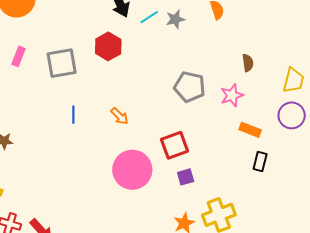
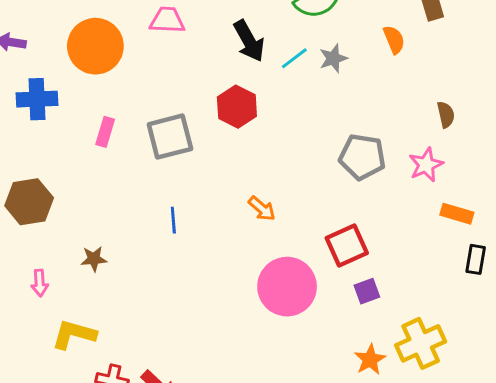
blue line: (73, 115) -> (173, 220), moved

